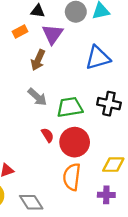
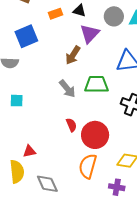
orange rectangle: (20, 31) -> (55, 14), moved
green trapezoid: (70, 107) -> (96, 84), moved

